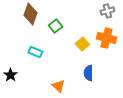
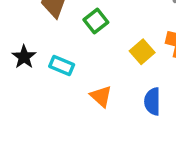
black star: (10, 75) -> (24, 57), moved
orange triangle: (58, 86) -> (101, 96), moved

